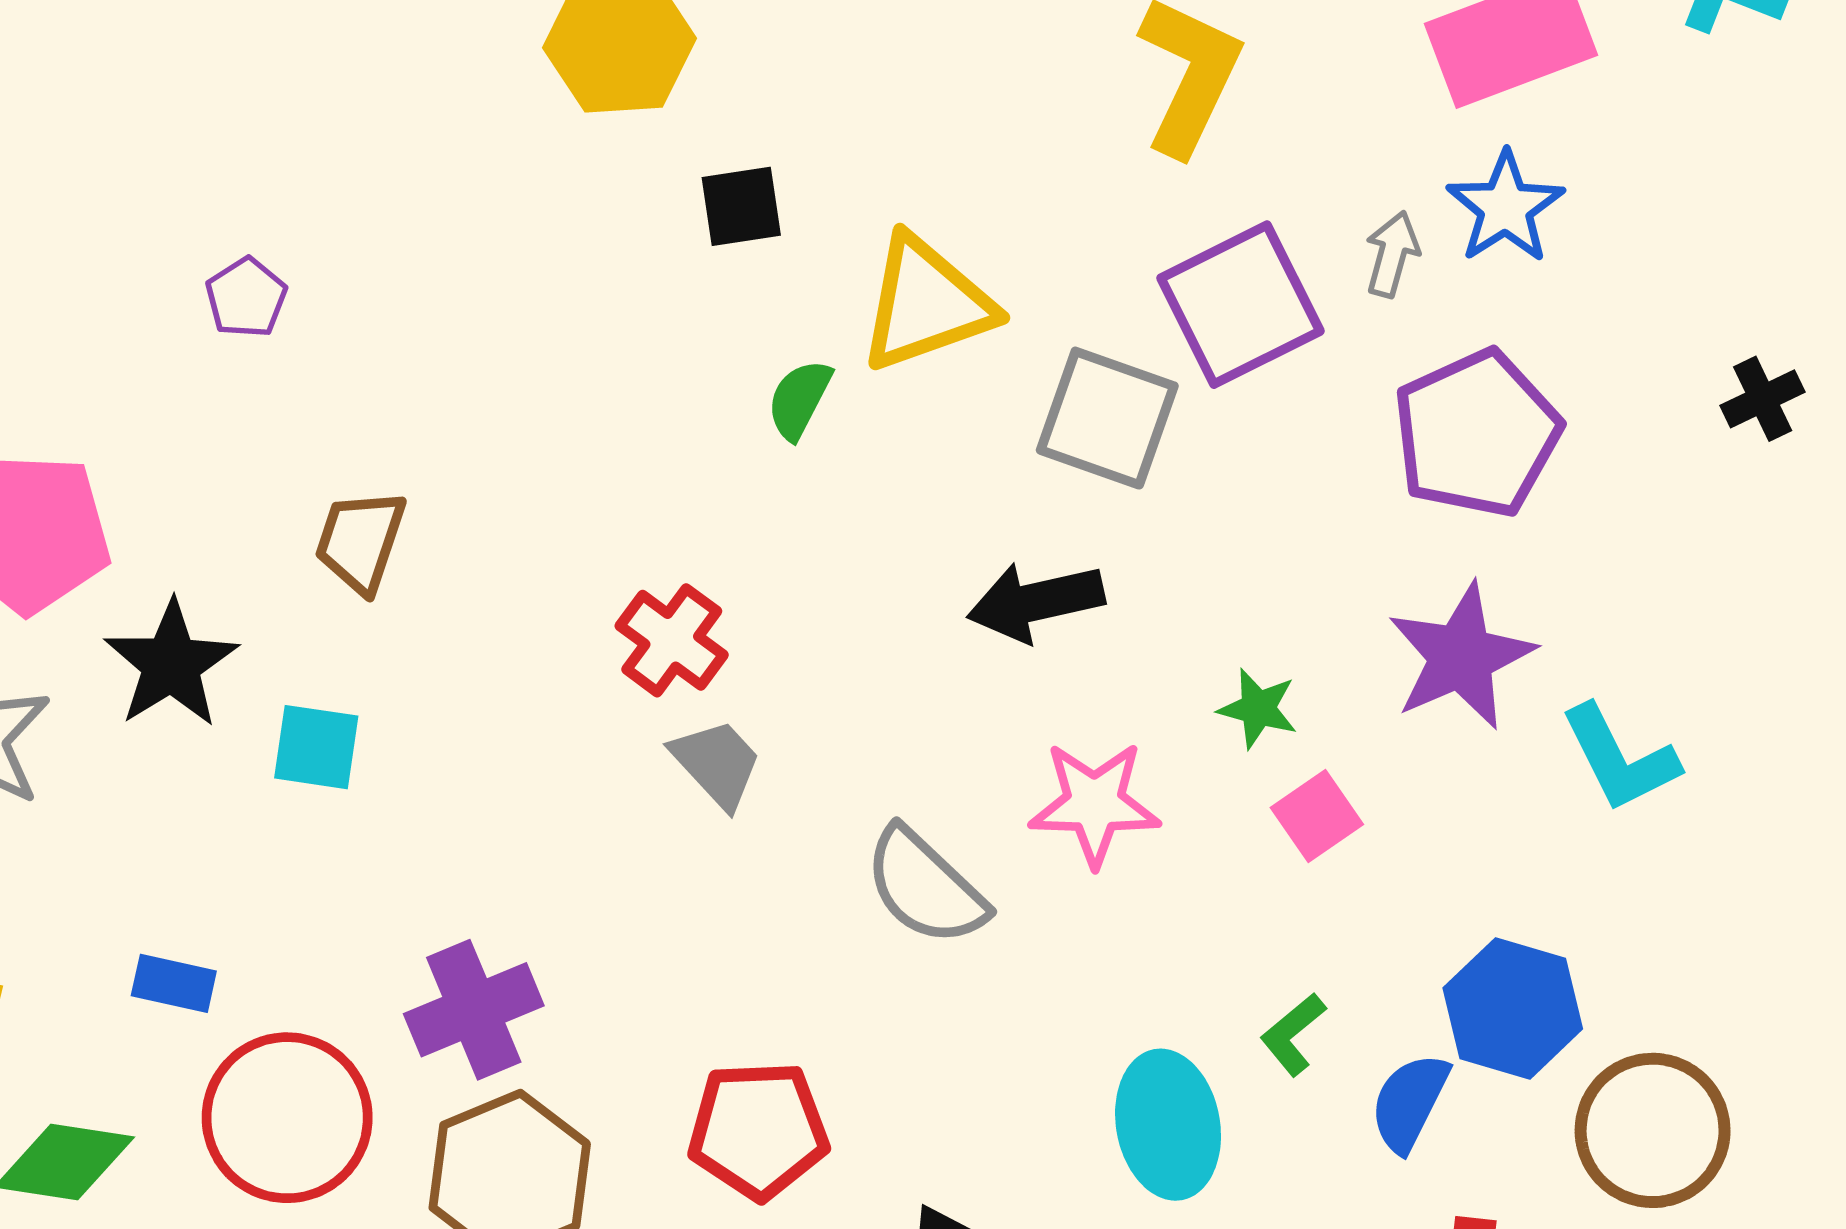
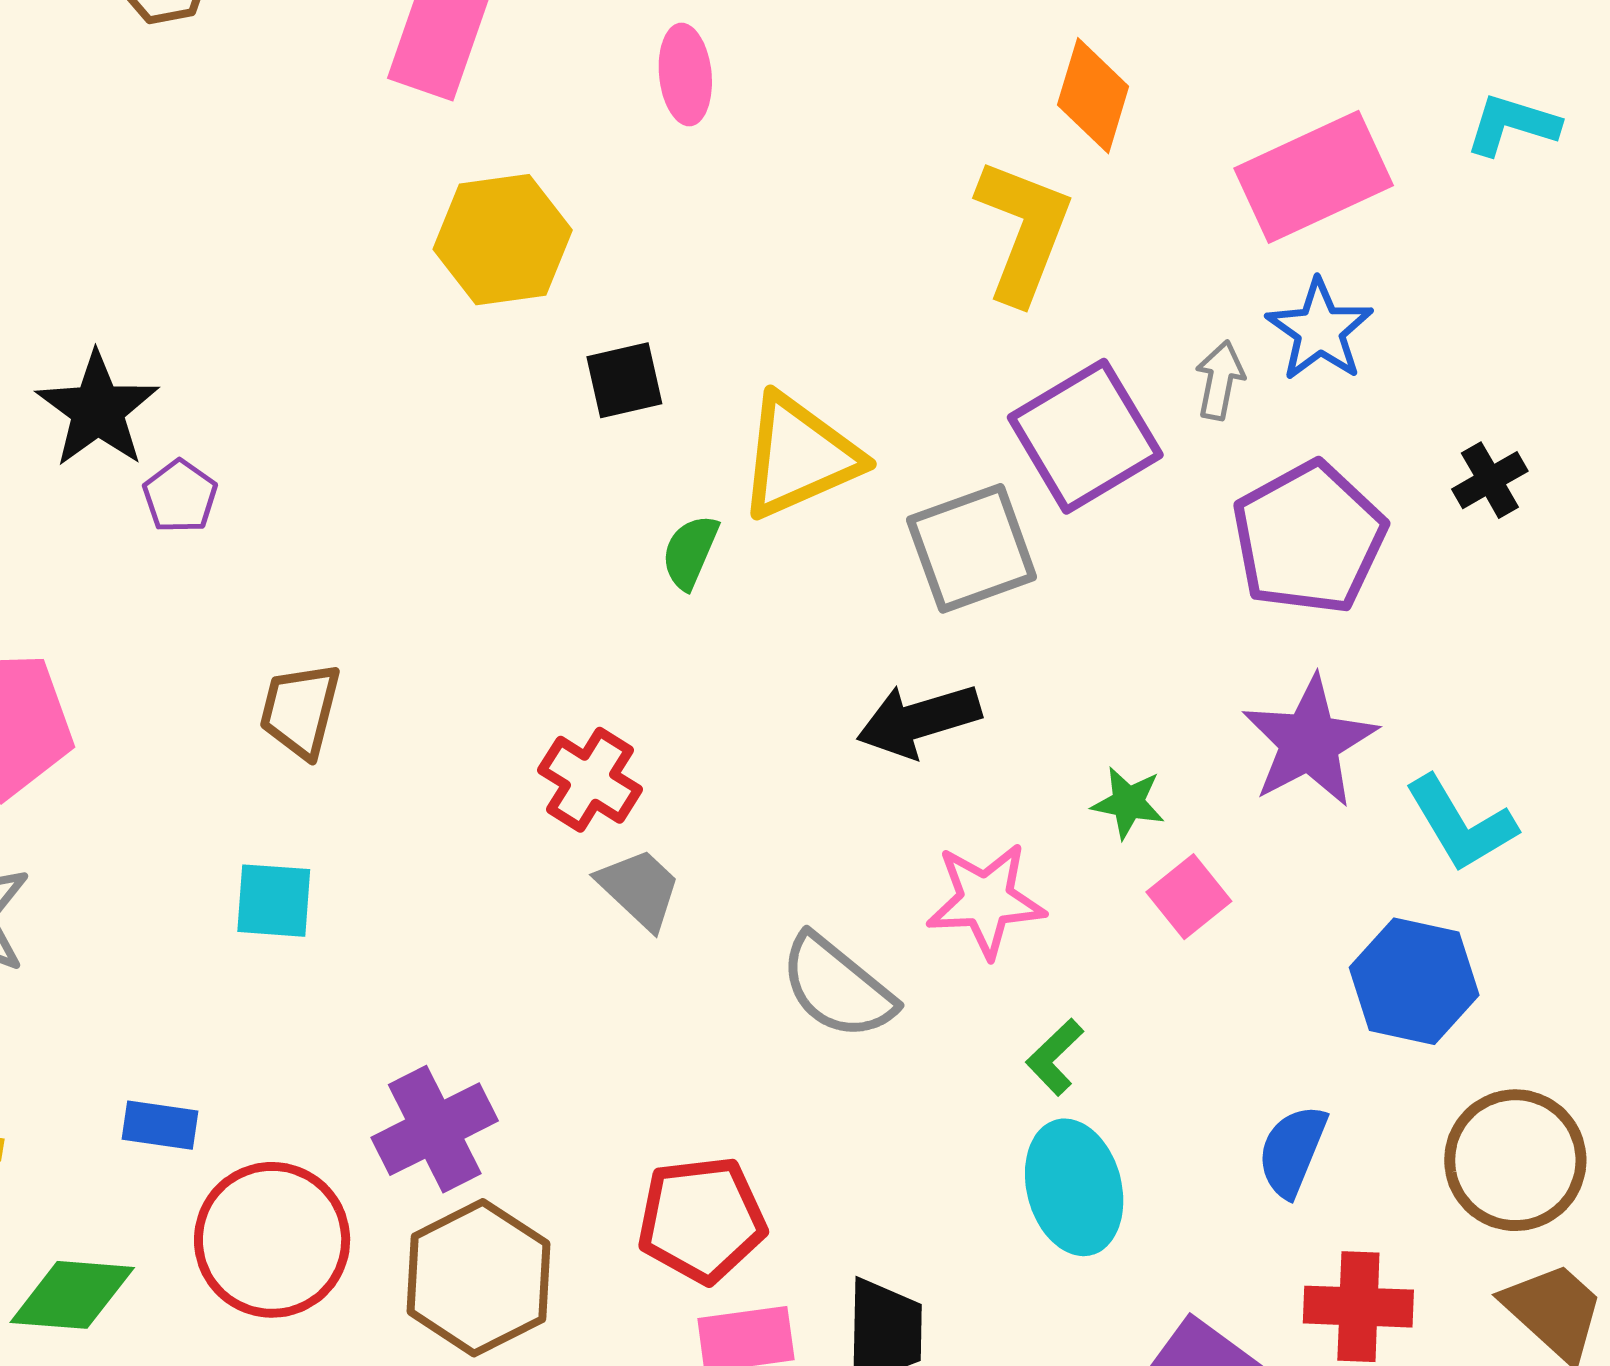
black cross: (1763, 399) -> (1490, 480), moved
gray square: (1107, 418) -> (972, 548), turned -35
black star: (171, 664) -> (98, 410), moved
blue hexagon: (1513, 1008) -> (1414, 981), moved
green L-shape: (1293, 1034) -> (1055, 1057), moved

